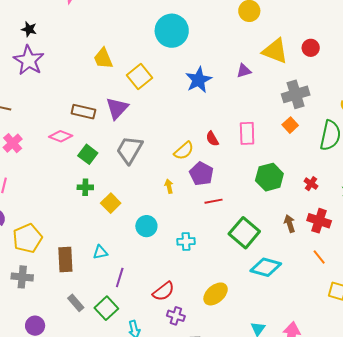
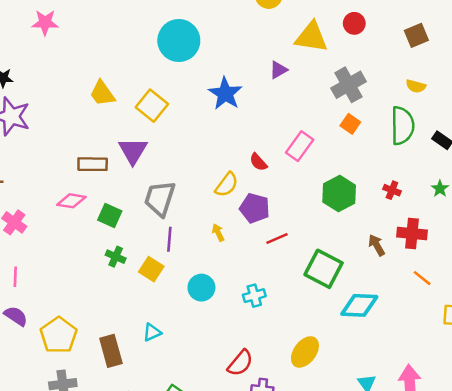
pink rectangle: (247, 133) -> (300, 146), turned 50
green cross: (85, 187) -> (116, 257), turned 35
purple line: (120, 278) -> (169, 239), moved

